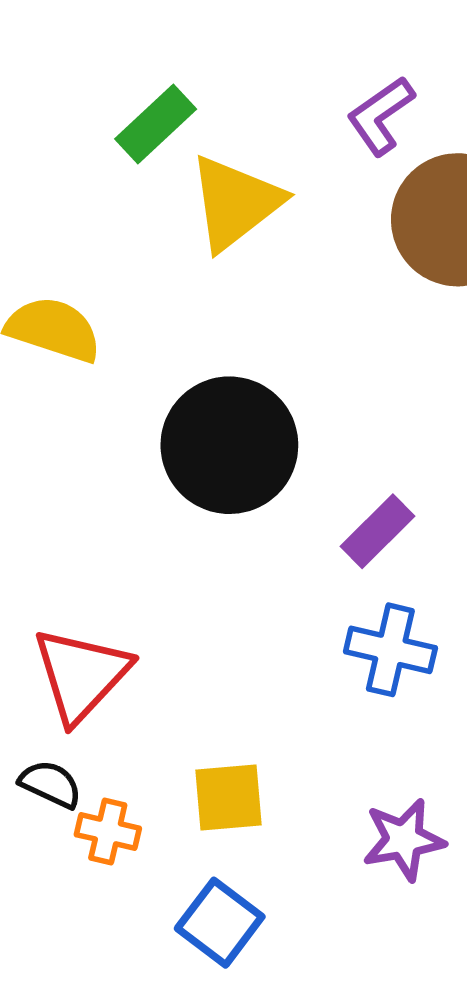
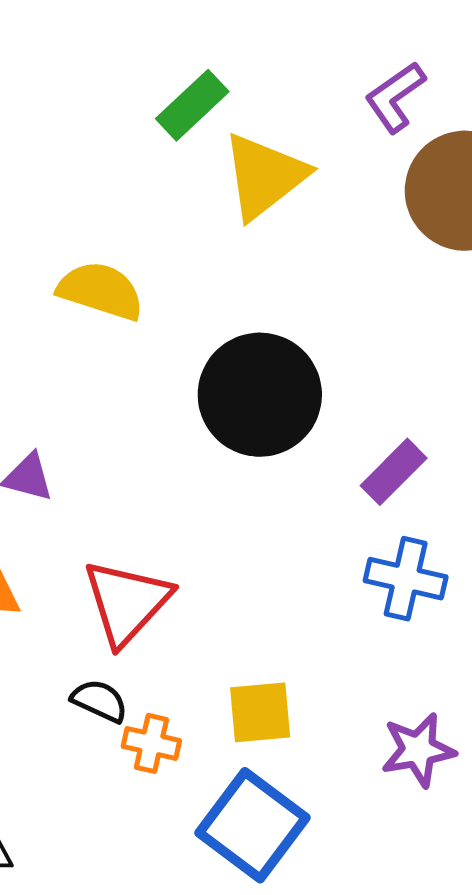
blue square: (220, 923) -> (253, 825), size x1.4

